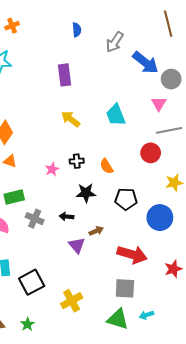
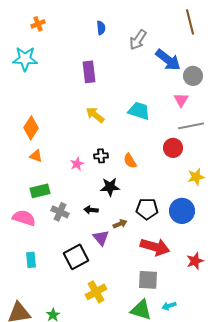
cyan trapezoid: (116, 115) -> (139, 111), turned 130
black pentagon: (126, 199) -> (147, 209), moved
black square: (32, 282) -> (76, 257), moved

